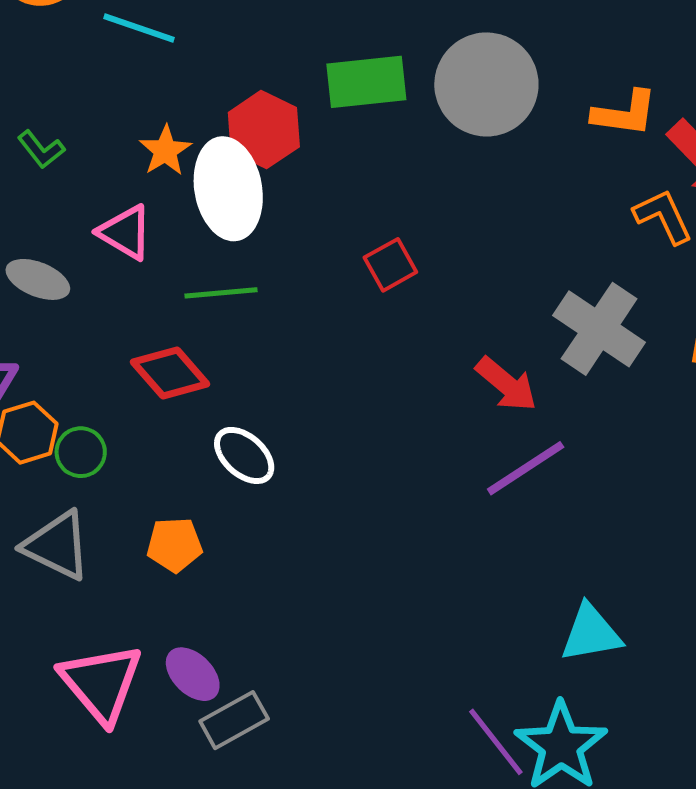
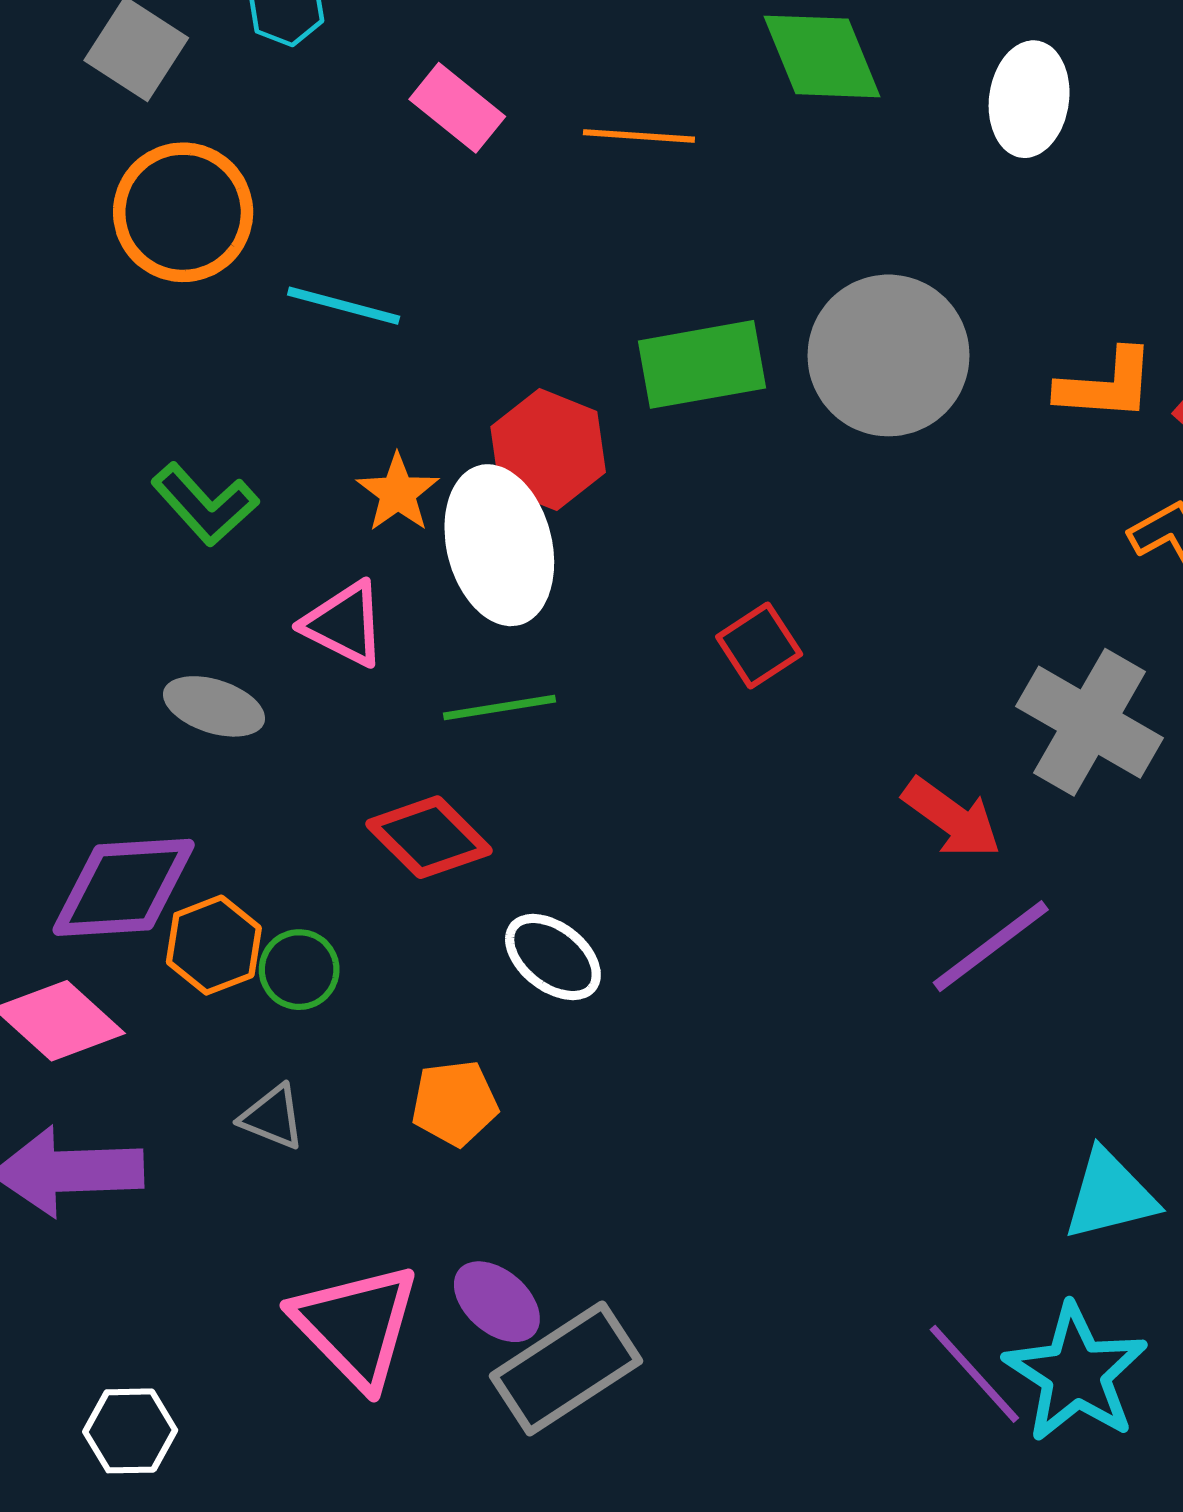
green L-shape: (41, 149) -> (205, 504), size x1.4
gray triangle: (57, 546) -> (272, 1117), size x0.6
gray rectangle: (234, 720) -> (566, 1368), size x1.4

